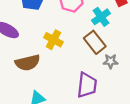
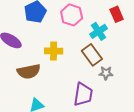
yellow cross: (53, 40) -> (54, 51), turned -30

